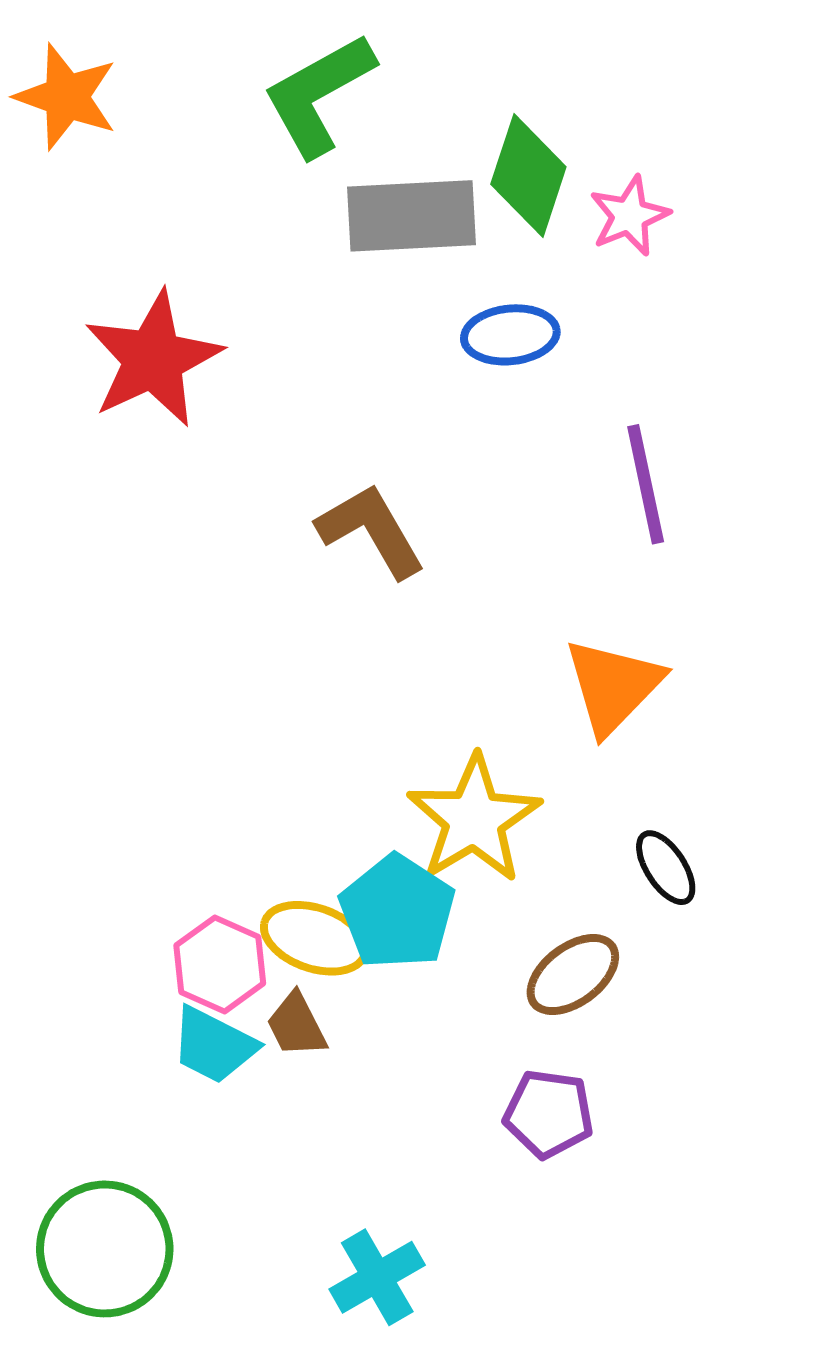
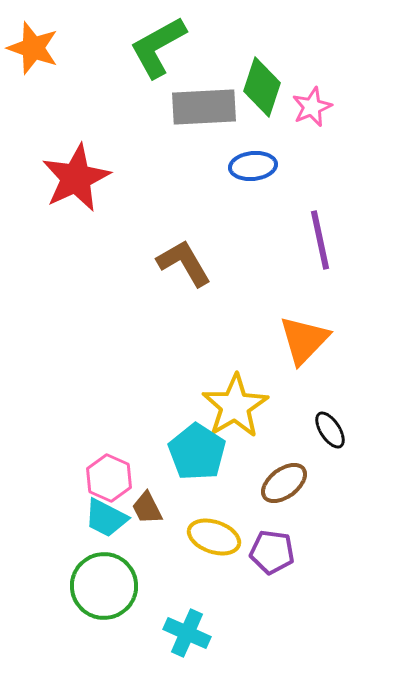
yellow ellipse: (315, 938) -> (214, 537), moved
green circle: (105, 1249) -> (104, 586), moved
cyan cross: (377, 1277) -> (187, 633), turned -36

